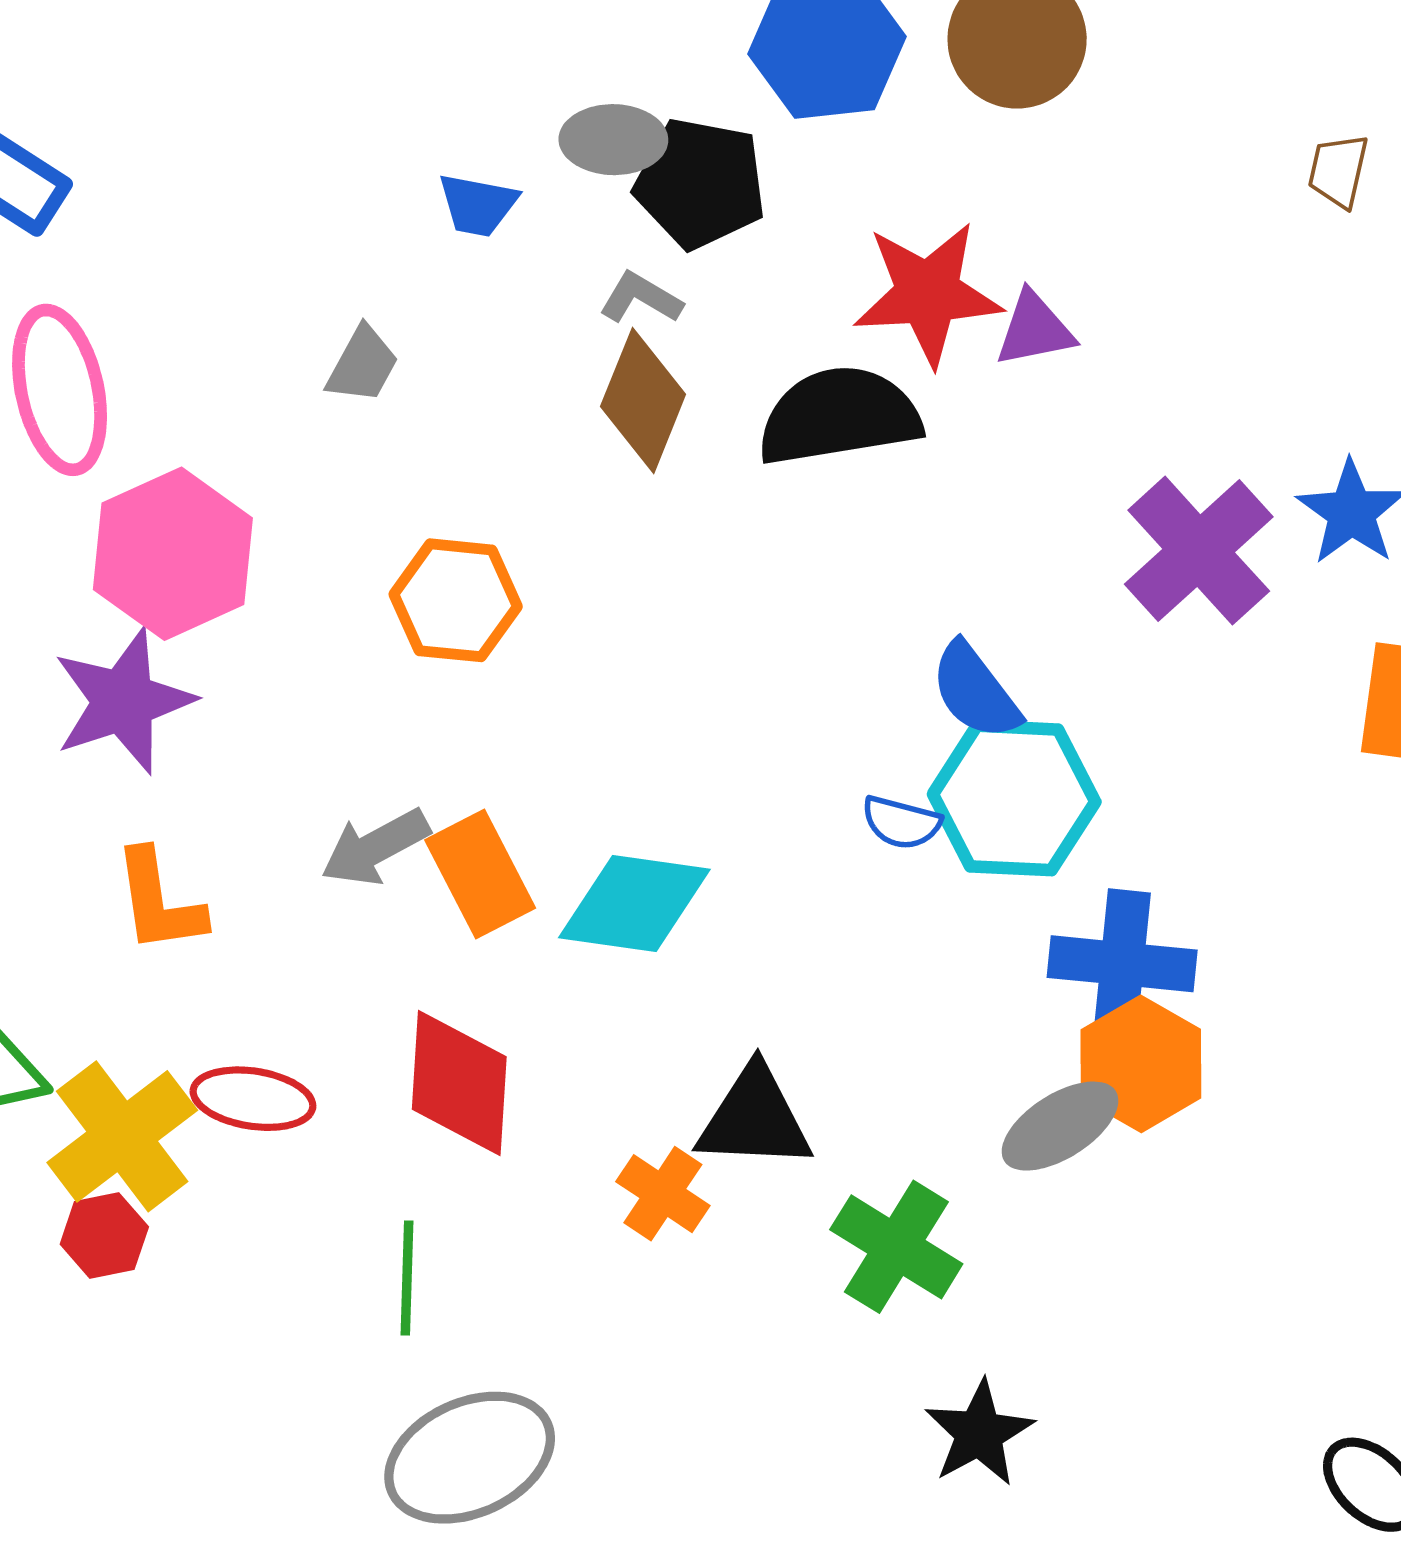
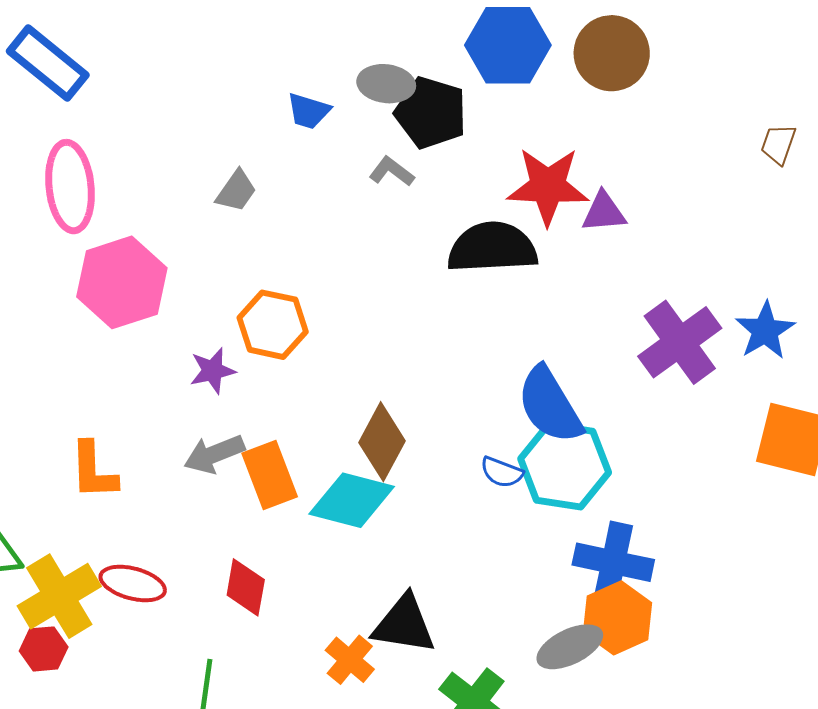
brown diamond: (643, 400) -> (382, 442), moved
blue semicircle: (975, 691) -> (550, 405), size x1.4
purple star: (123, 701) -> (213, 371), moved, size x0.6
red diamond: (459, 1083) -> (246, 587), size x0.7

